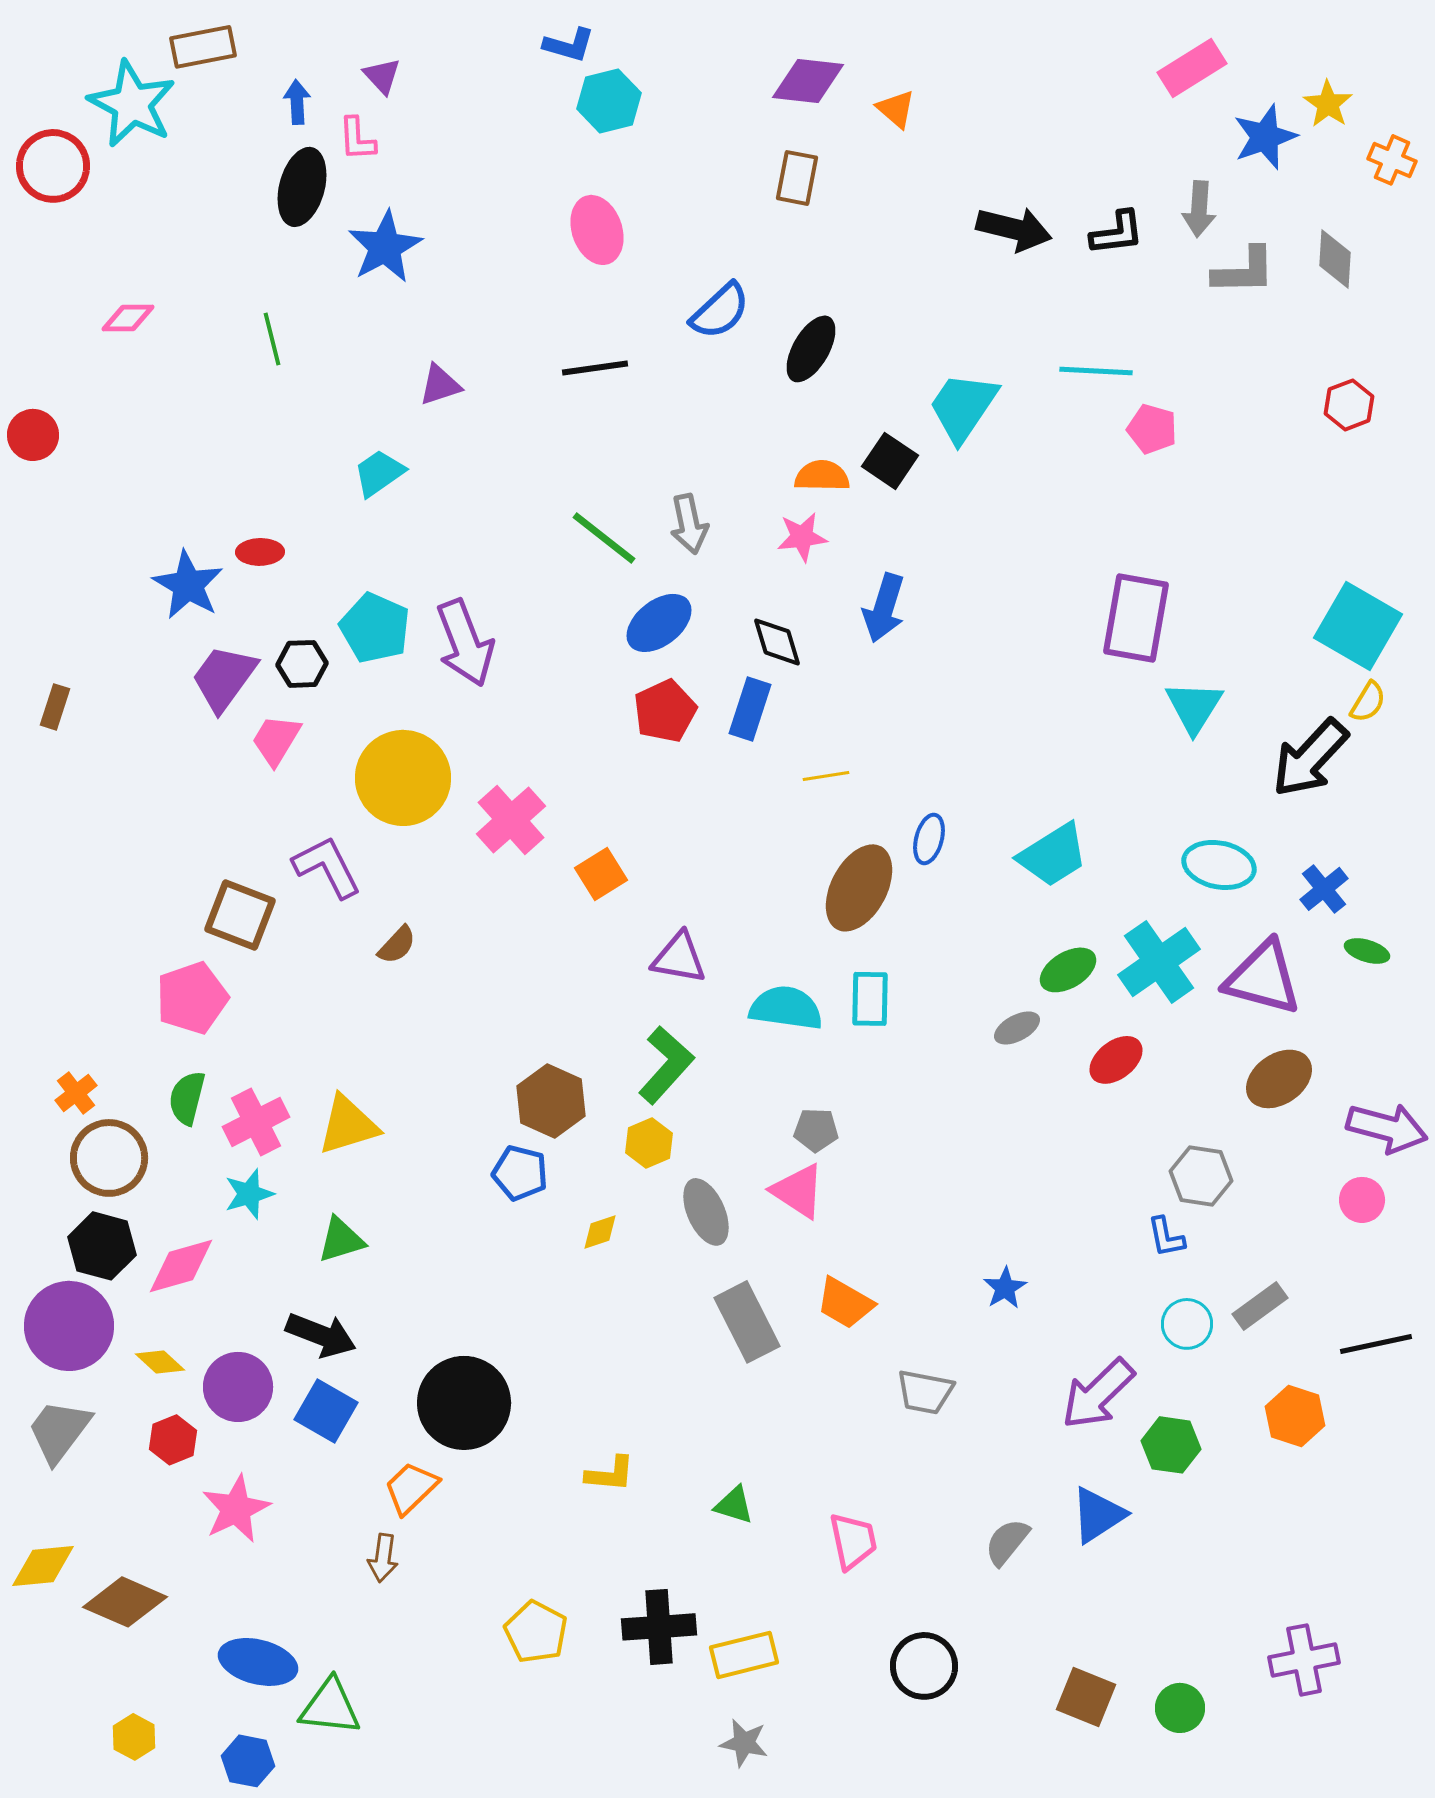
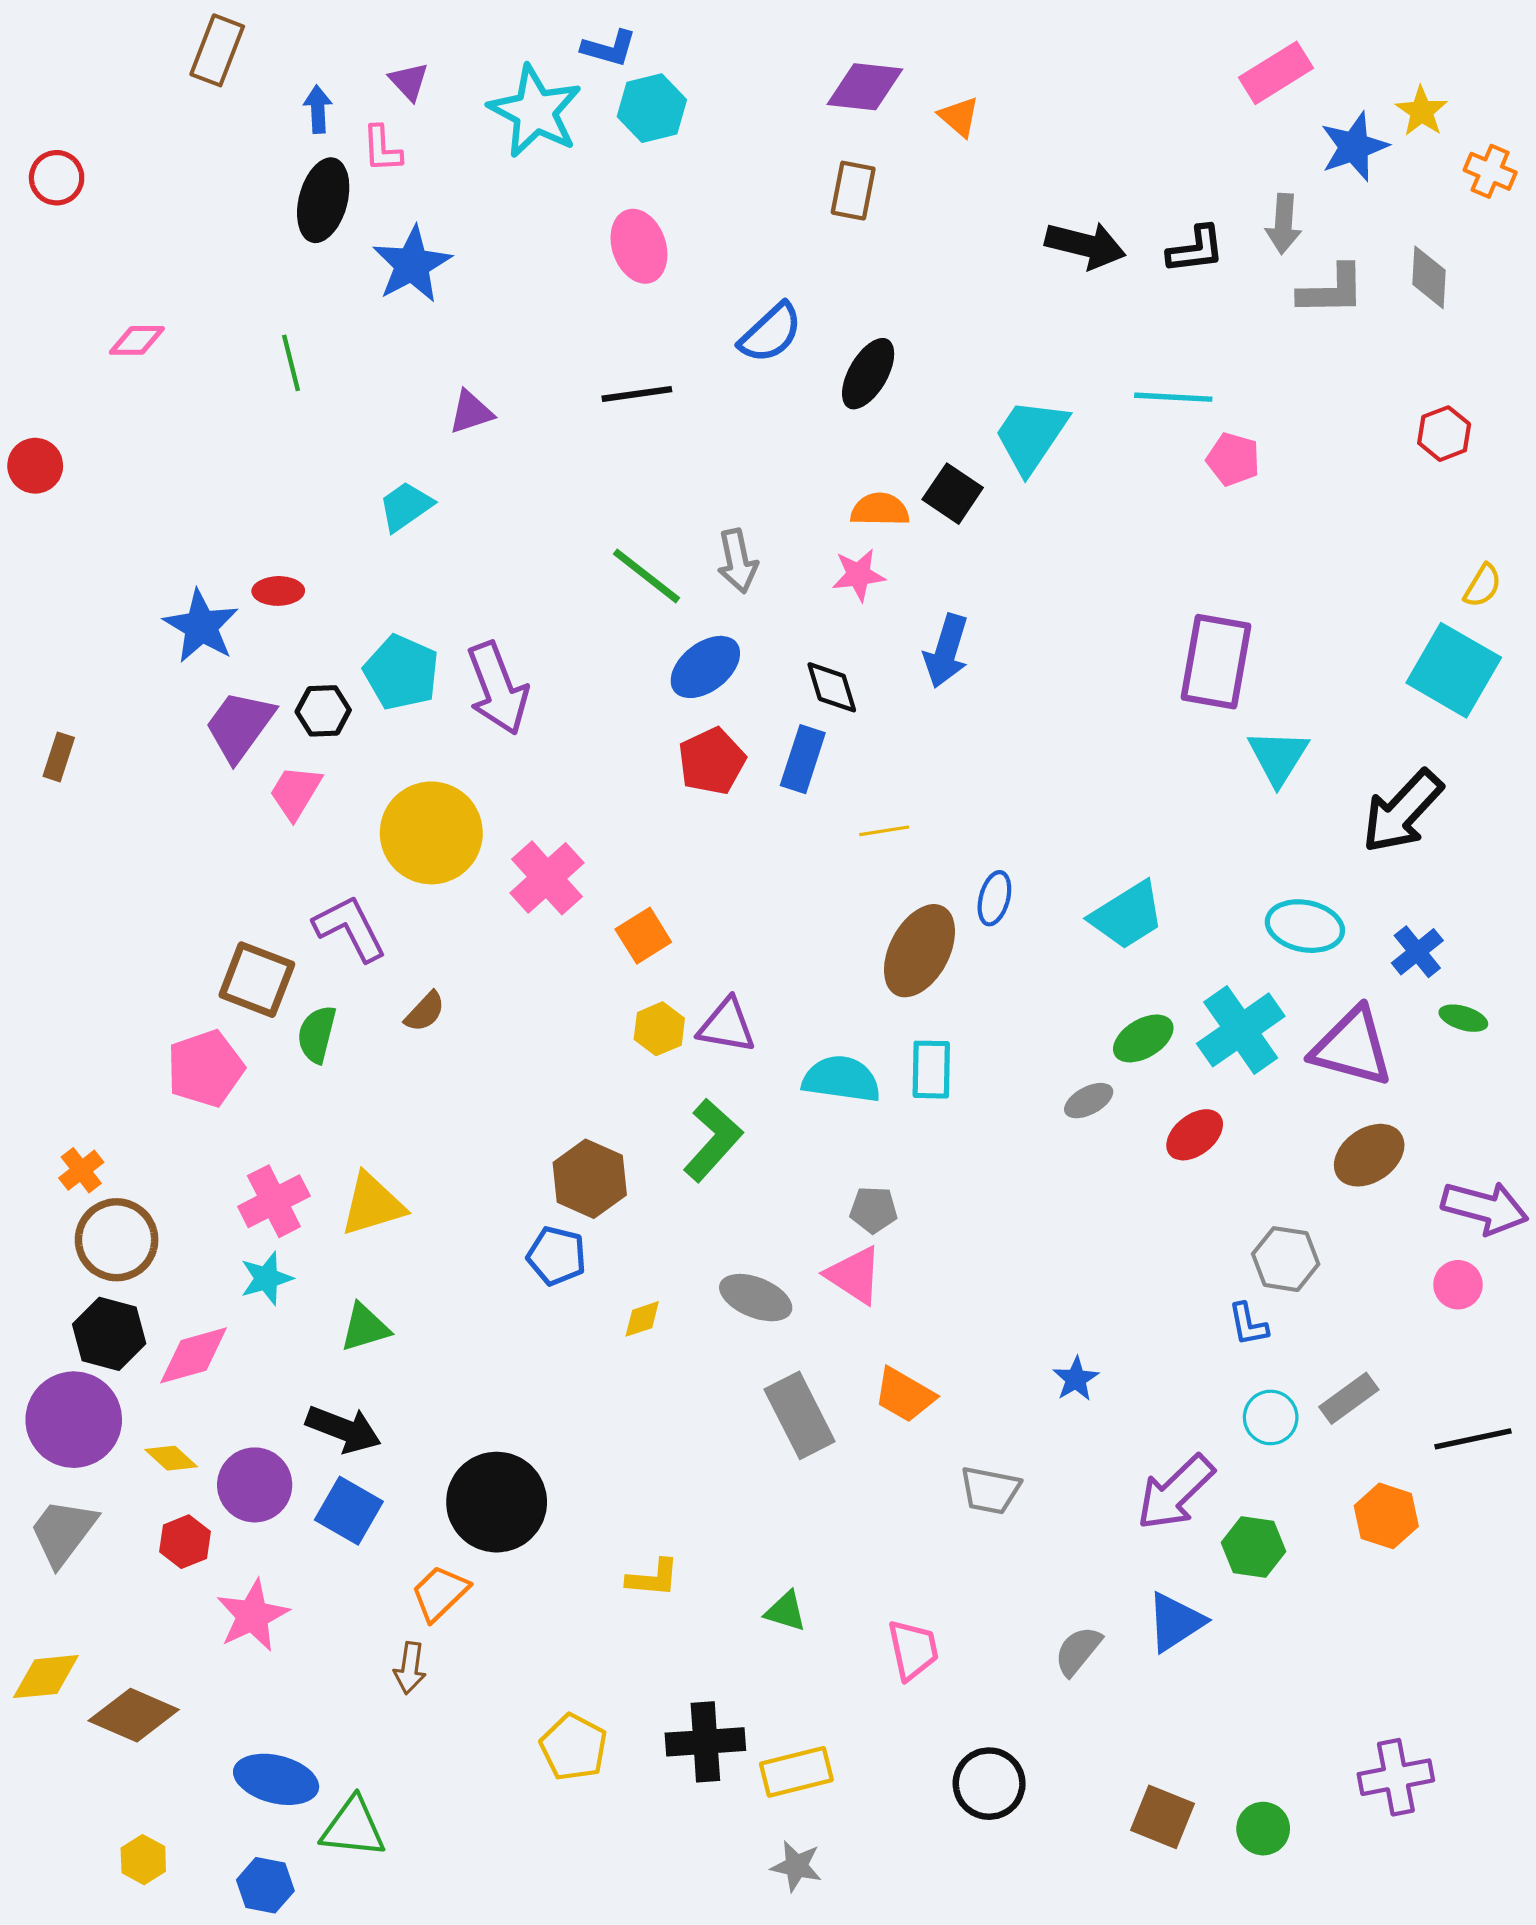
brown rectangle: (203, 47) -> (217, 50), turned -58
cyan star: (132, 104) -> (535, 111), moved
red circle: (53, 166) -> (57, 178), size x0.7
yellow semicircle: (1368, 702) -> (1483, 586), moved
green semicircle: (187, 1098) -> (317, 1034), moved
yellow hexagon: (649, 1143) -> (659, 1029), moved
gray ellipse: (706, 1212) -> (756, 1298), turned -44

